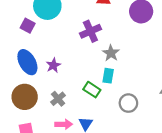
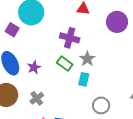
purple cross: (90, 31) -> (70, 38), turned 36
green rectangle: (92, 90) -> (65, 64), moved

